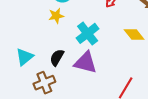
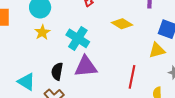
cyan triangle: (24, 57) -> (26, 82), turned -30

